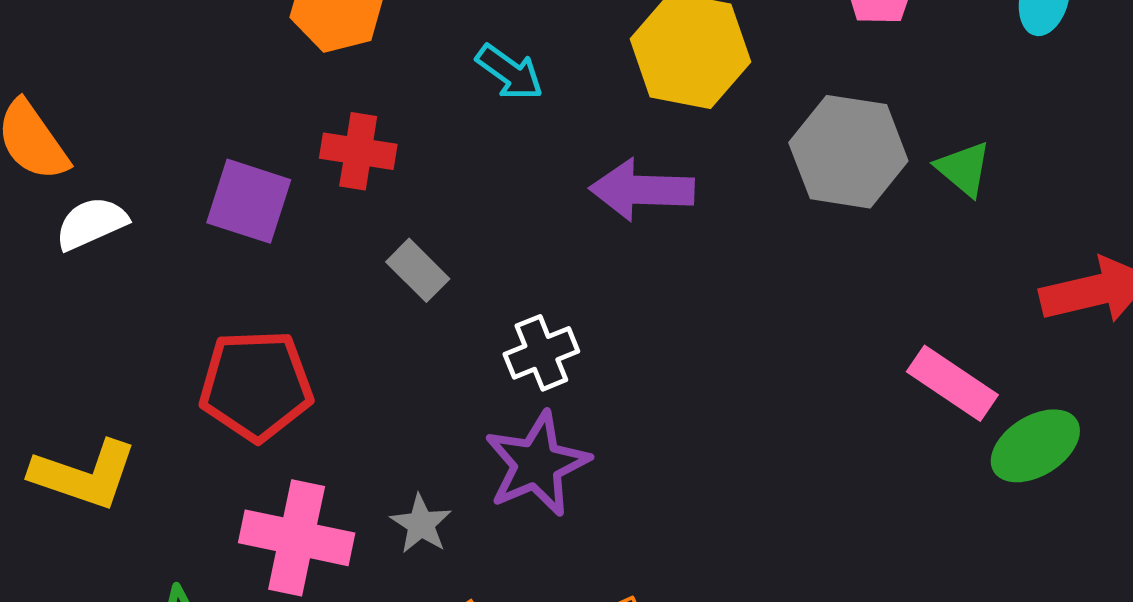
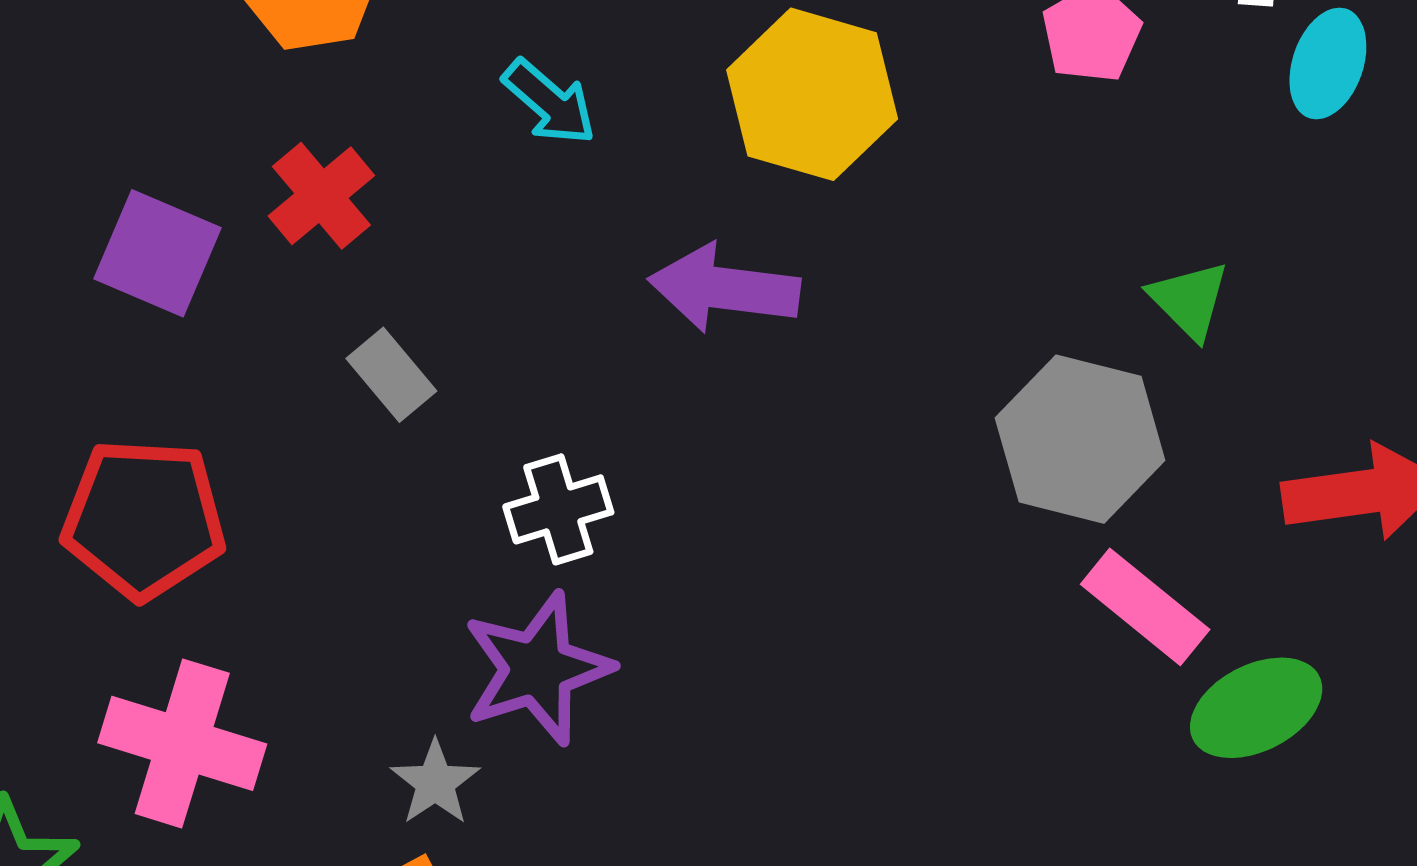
red cross: (358, 151) -> (321, 196), turned 36
gray hexagon: (848, 152) -> (1080, 439), moved
gray star: (421, 524) -> (435, 783), moved

